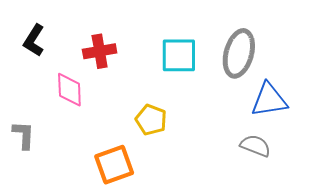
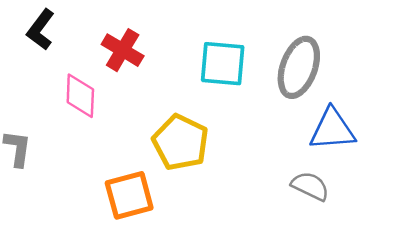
red cross: (100, 51) -> (123, 50), turned 36
yellow pentagon: (151, 120) -> (181, 142), size x1.4

